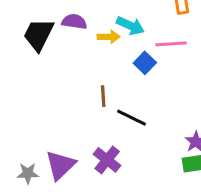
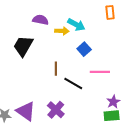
black trapezoid: (39, 35) -> (23, 46), moved
pink line: (171, 44) -> (100, 72), moved
purple triangle: (60, 165) -> (26, 111), turned -45

